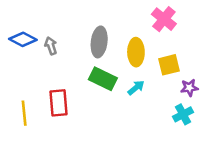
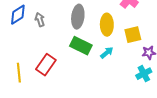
blue diamond: (23, 39) -> (18, 15), turned -60
red rectangle: (58, 103) -> (46, 65), turned 40

